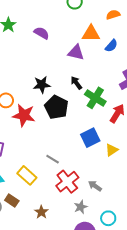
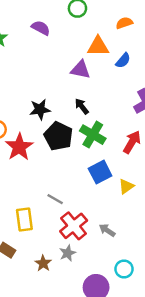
purple semicircle: (41, 33) -> (41, 28), moved
green cross: (95, 98) -> (93, 135), moved
red star: (24, 115) -> (19, 147), turned 30
yellow rectangle: (27, 175) -> (24, 220), turned 42
gray star: (81, 207) -> (68, 253), moved

